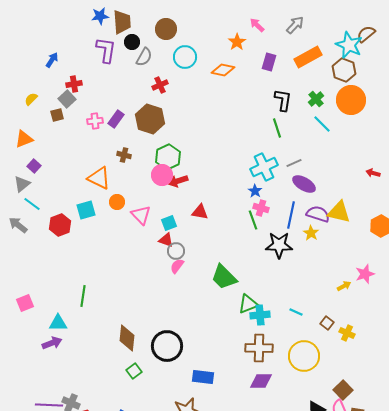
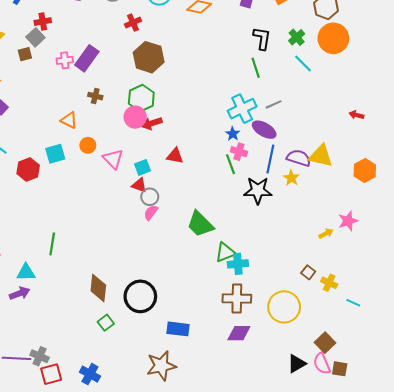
purple rectangle: (116, 119) -> (87, 58), size x1.4
brown hexagon: (150, 119) -> (149, 57), moved
orange triangle: (99, 178) -> (69, 120), size x0.7
purple ellipse: (304, 184) -> (264, 130), moved
cyan line: (296, 312) -> (353, 303), moved

